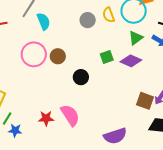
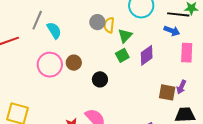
yellow semicircle: (109, 15) -> (109, 25), moved, turned 35
green triangle: (136, 38) -> (125, 36), moved
purple diamond: (131, 61) -> (147, 55), turned -50

